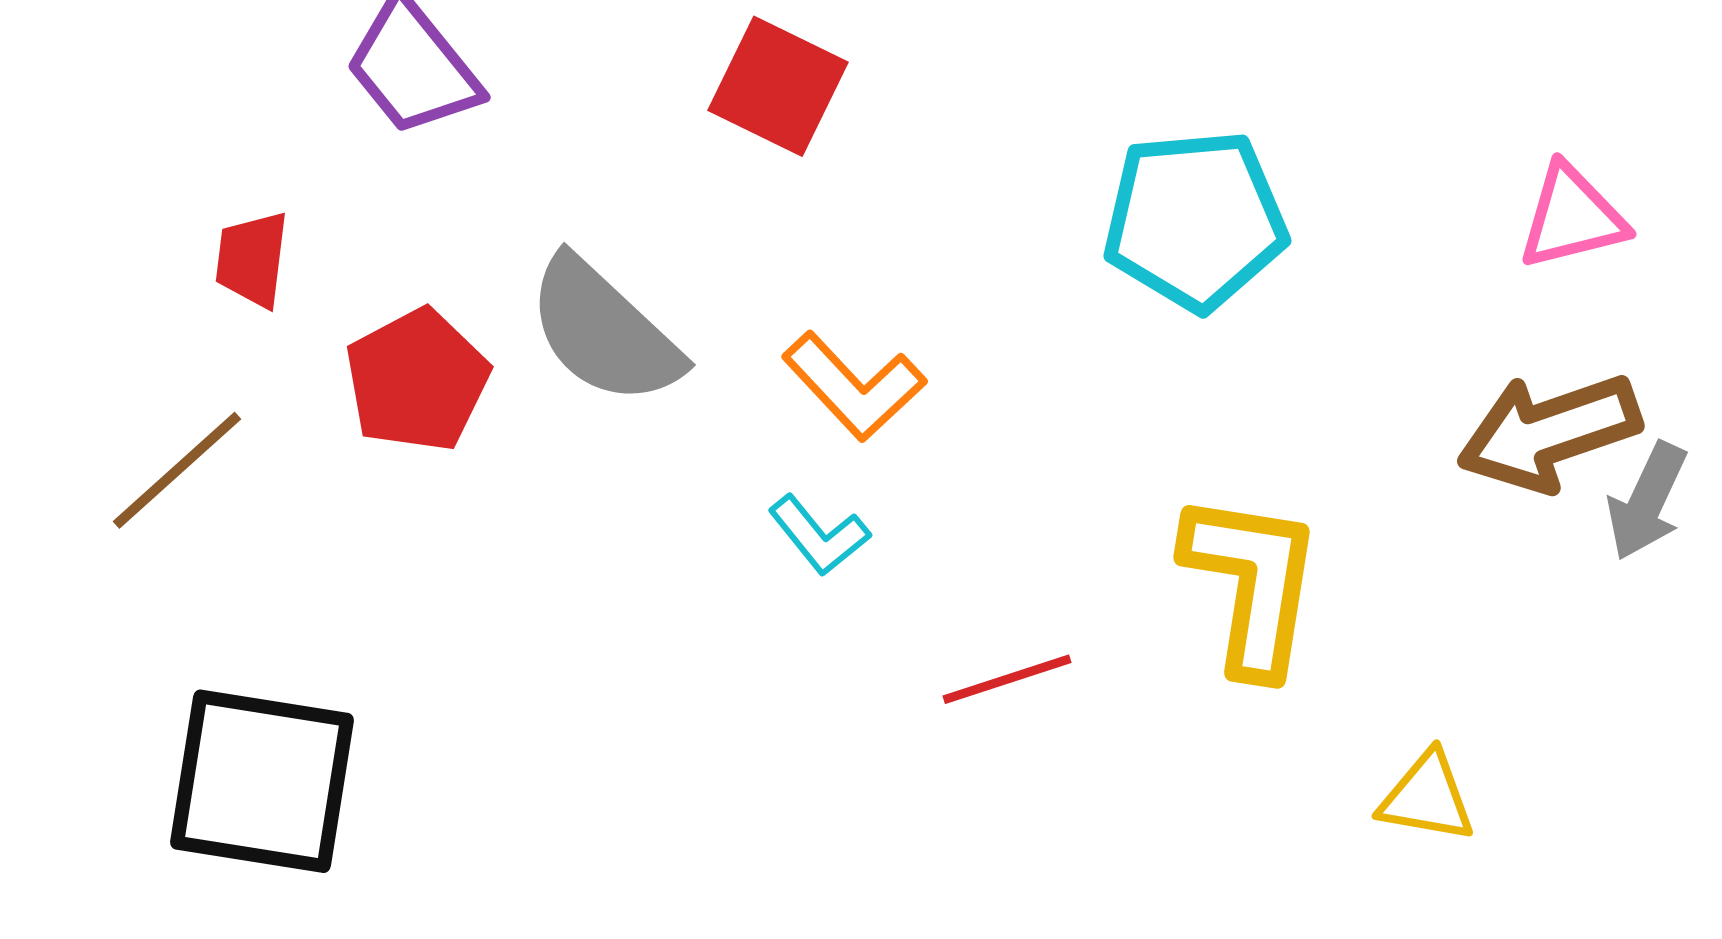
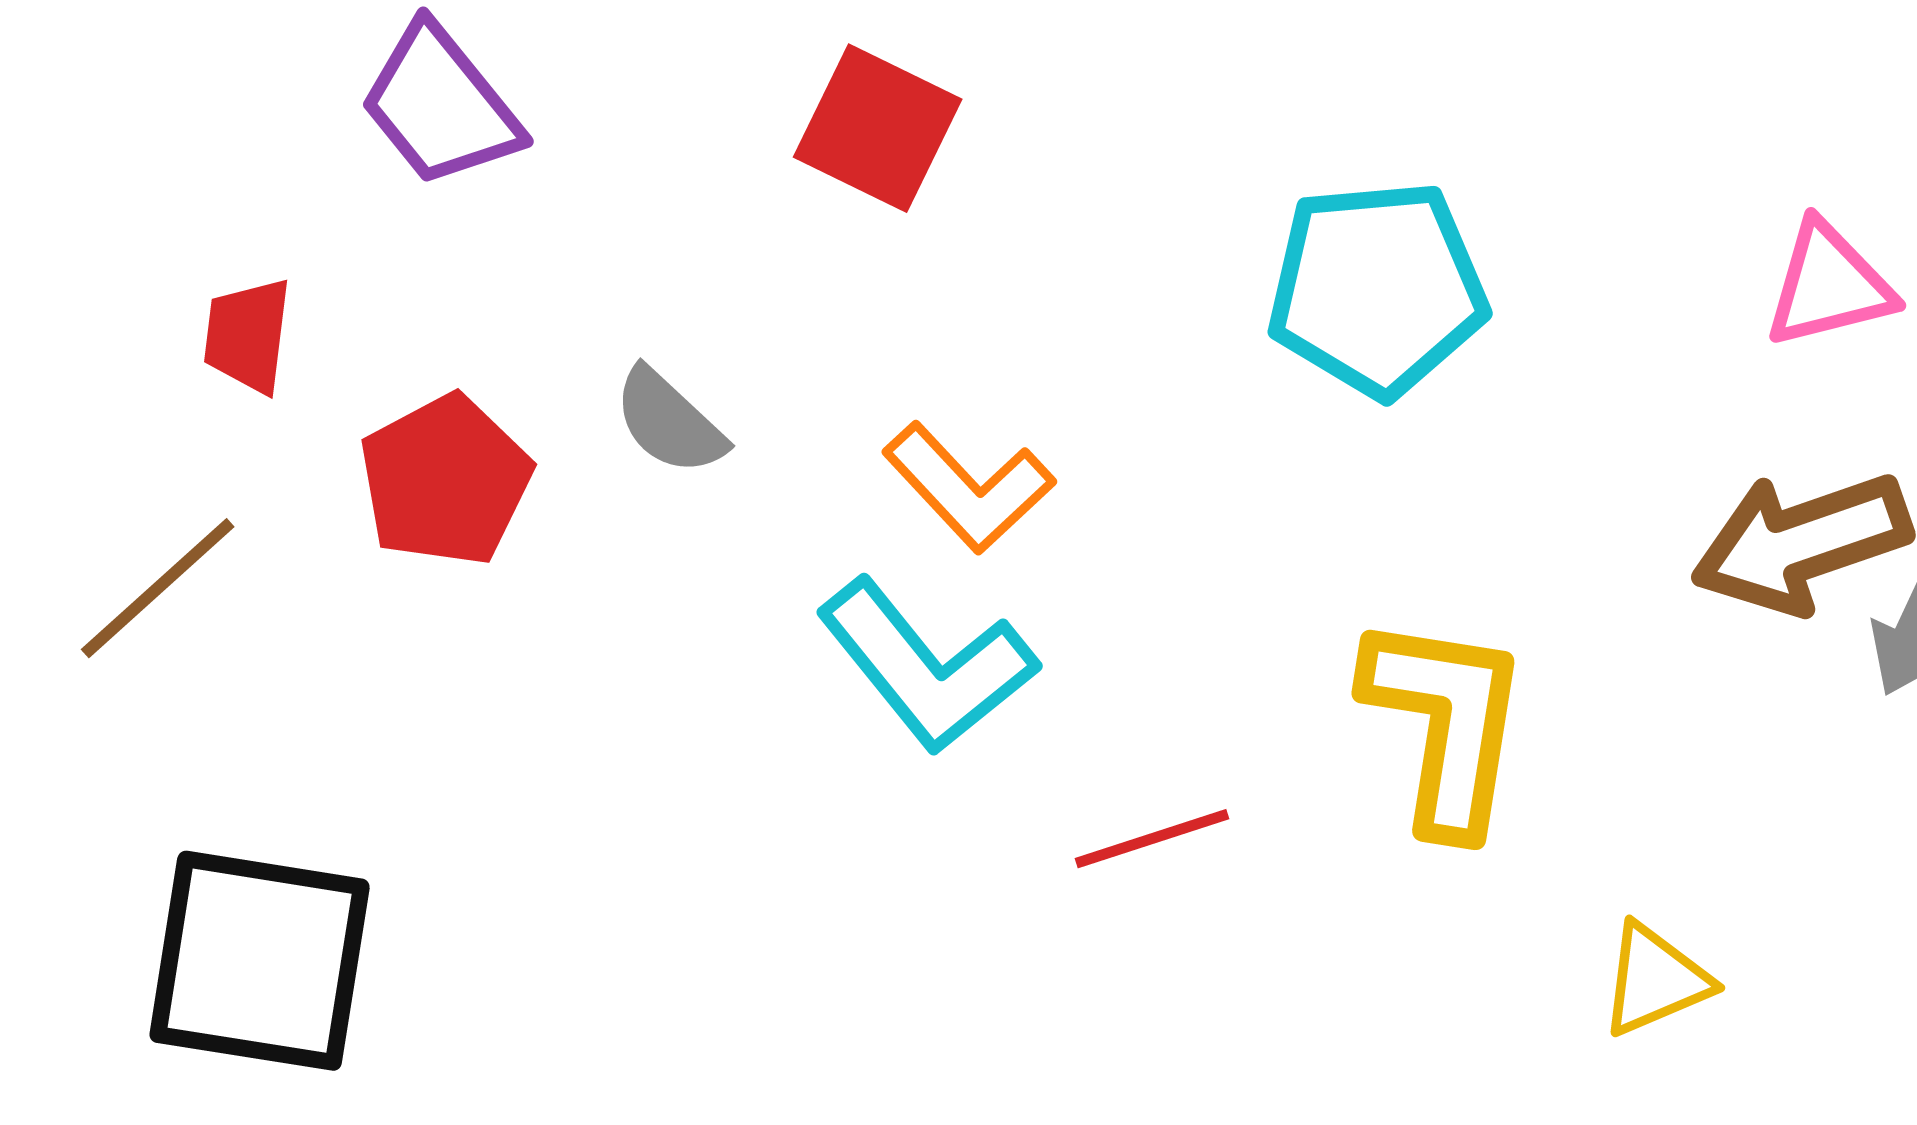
gray semicircle: (604, 331) -> (669, 422), size x0.6
cyan L-shape: (819, 535) -> (927, 666), size x1.8
yellow triangle: (1427, 797) -> (1655, 980), turned -33

